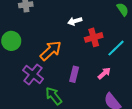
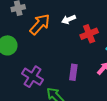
orange arrow: (51, 51) -> (40, 24), moved

